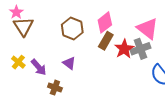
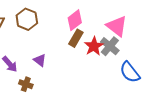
brown hexagon: (72, 28) -> (27, 19), moved
gray cross: (140, 49) -> (110, 46), turned -30

